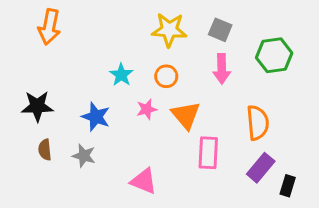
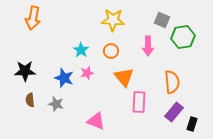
gray square: (220, 30) -> (162, 20), moved
pink star: (147, 109) -> (87, 73), moved

